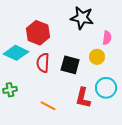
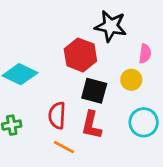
red hexagon: (38, 33) -> (80, 55), moved
red semicircle: (43, 63) -> (57, 115), moved
red L-shape: (83, 98) -> (91, 125), moved

